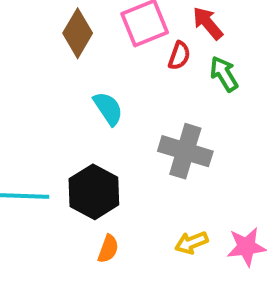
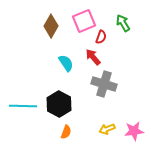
red arrow: (208, 23) -> (93, 57), moved
green arrow: (224, 74) -> (123, 23), moved

